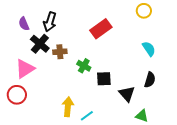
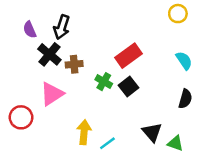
red rectangle: (101, 29) -> (128, 56), moved
pink triangle: (25, 69) -> (52, 94), moved
black square: (104, 79) -> (128, 86), moved, turned -35
black triangle: (127, 94) -> (152, 132), moved

